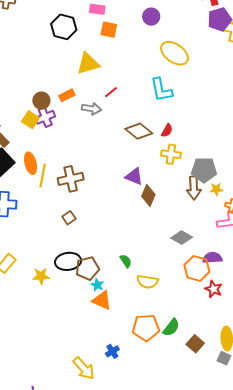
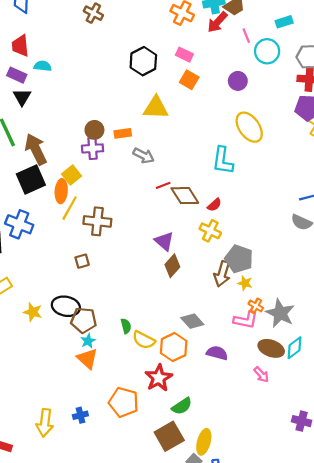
red line: (111, 92) -> (163, 185), moved
yellow square: (30, 120) -> (72, 175), moved
orange hexagon: (197, 268) -> (174, 347), moved
yellow semicircle: (147, 282) -> (144, 340), moved
red star: (214, 289) -> (159, 378), moved, size x1.4
green semicircle: (171, 327) -> (182, 406), moved
brown square: (195, 344) -> (169, 436), size x1.5
yellow arrow: (84, 368) -> (45, 423), turned 30

